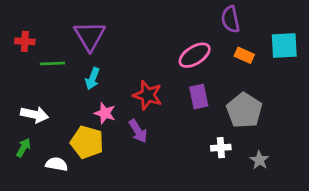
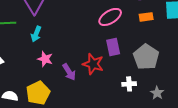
orange rectangle: (244, 55) -> (146, 17), turned -32
red star: (148, 95) -> (93, 64), moved
yellow pentagon: (87, 142) -> (38, 93), moved, turned 30

